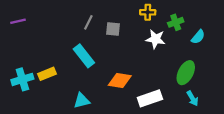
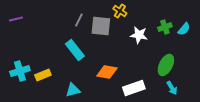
yellow cross: (148, 12) -> (120, 11), moved, turned 32
green cross: (176, 22) -> (165, 27), moved
gray square: (113, 29) -> (101, 26), size x1.5
cyan semicircle: (198, 37) -> (184, 29), moved
yellow rectangle: (47, 74) -> (43, 75), moved

